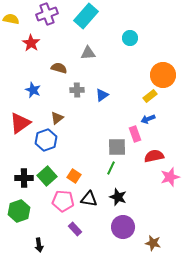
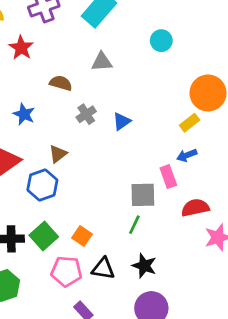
gray cross: (77, 90) -> (86, 114), turned -32

